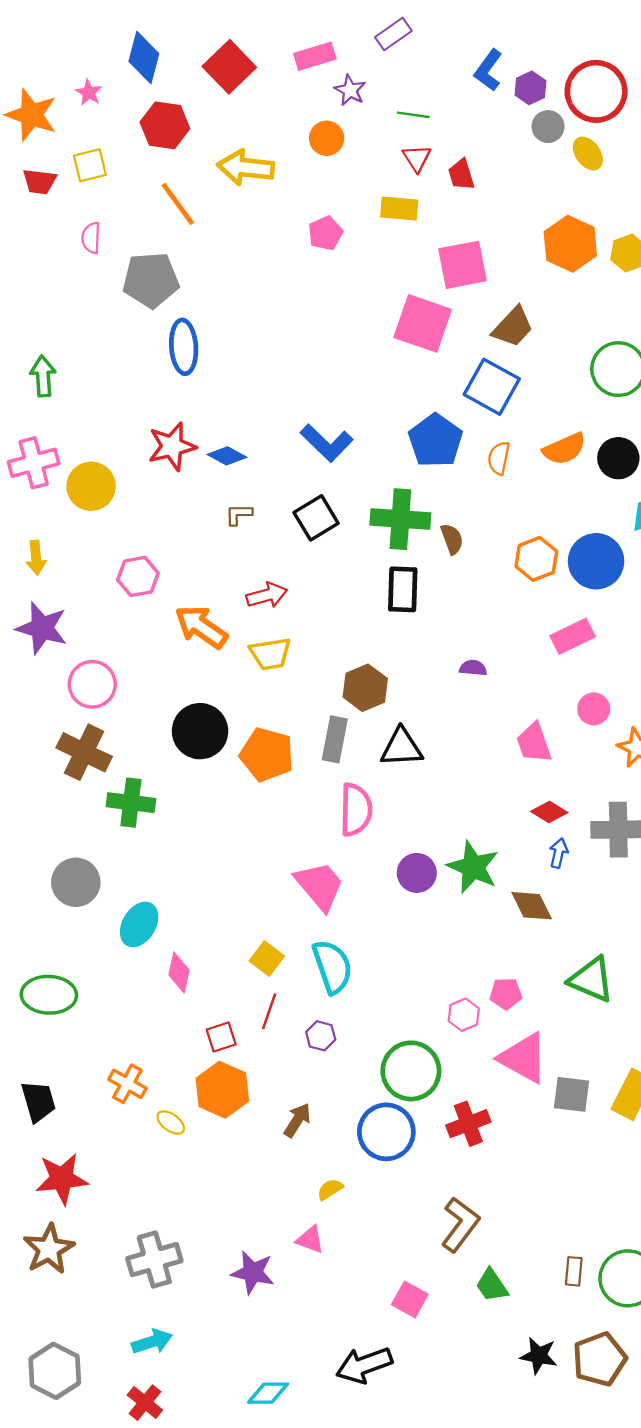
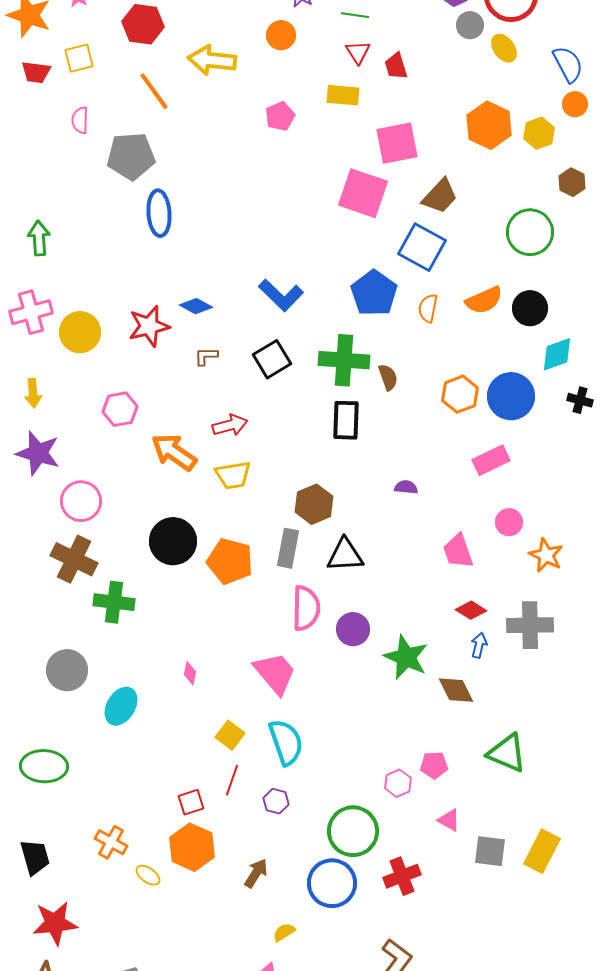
red star: (172, 446) -> (149, 326), moved
purple circle: (417, 873) -> (353, 629), moved
pink diamond: (179, 973) -> (190, 673), moved, size x0.7
pink triangle: (523, 1058) -> (449, 820), size x0.5

